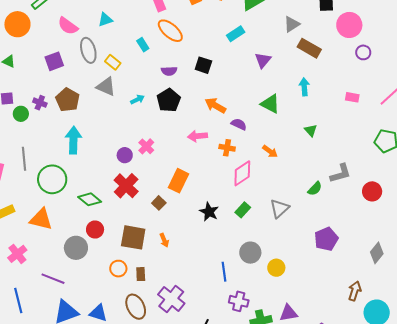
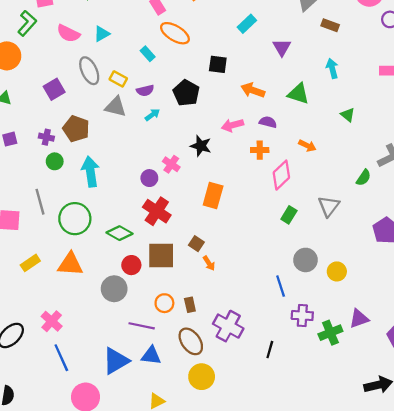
pink semicircle: (68, 26) -> (68, 33), moved
brown rectangle: (309, 48) -> (330, 25), size x0.7
purple semicircle: (169, 71) -> (145, 90), moved
black pentagon: (169, 100) -> (186, 93), moved
orange arrow: (215, 105) -> (253, 90), moved
green circle: (21, 114) -> (55, 161), moved
pink arrow: (198, 136) -> (233, 125), moved
brown square: (159, 203) -> (196, 244), moved
black star: (209, 212) -> (201, 146), moved
brown square: (133, 237) -> (161, 255), moved
pink cross: (17, 254) -> (52, 321), moved
purple line: (53, 279) -> (142, 326), moved

